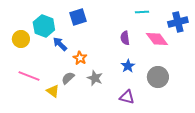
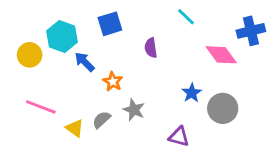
cyan line: (142, 12) -> (186, 17), moved, turned 48
purple semicircle: (125, 38) -> (151, 48), moved
blue star: (128, 66) -> (192, 93), moved
gray semicircle: (68, 78) -> (101, 120), moved

